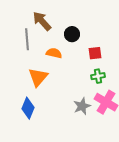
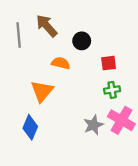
gray line: (27, 39) -> (19, 35), moved

